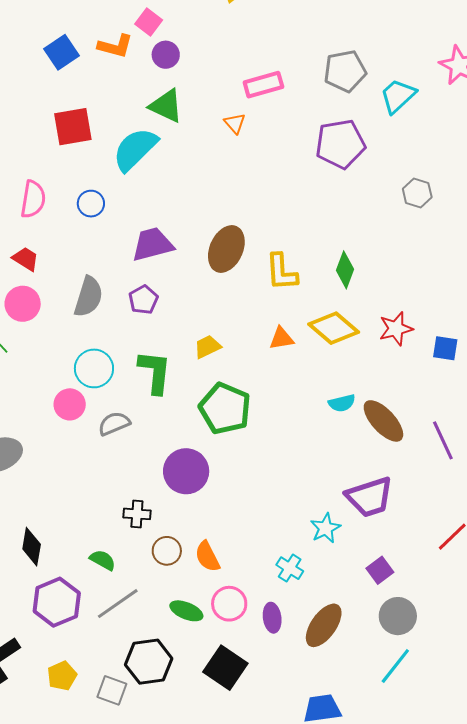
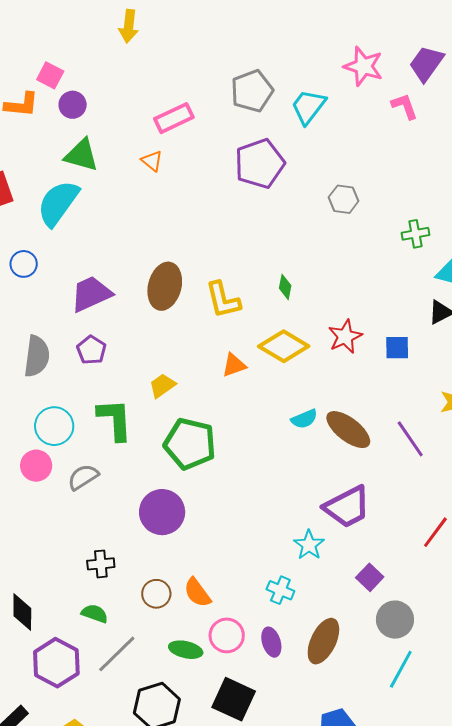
green diamond: (345, 270) -> (285, 287), size x0.7
black cross: (137, 514) -> (101, 564), moved

